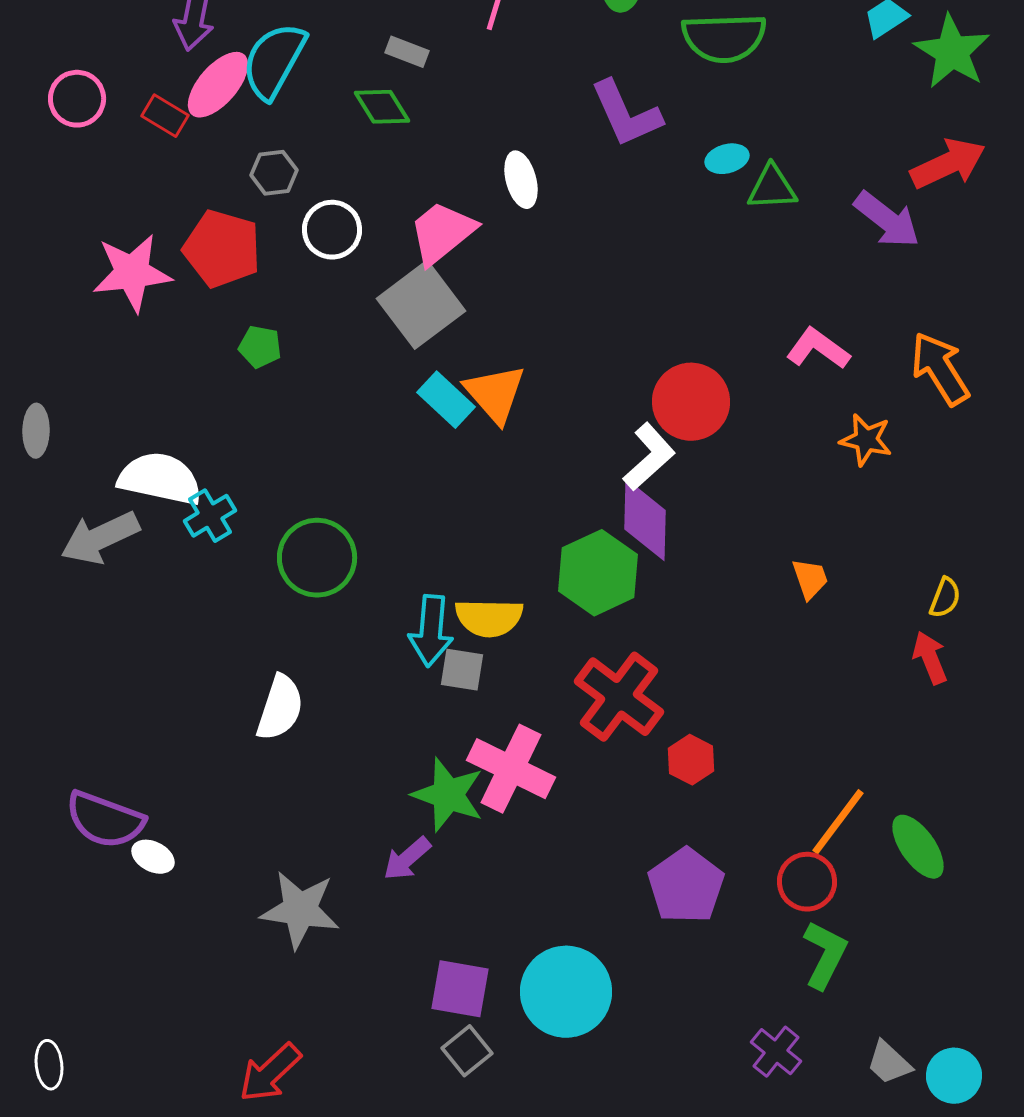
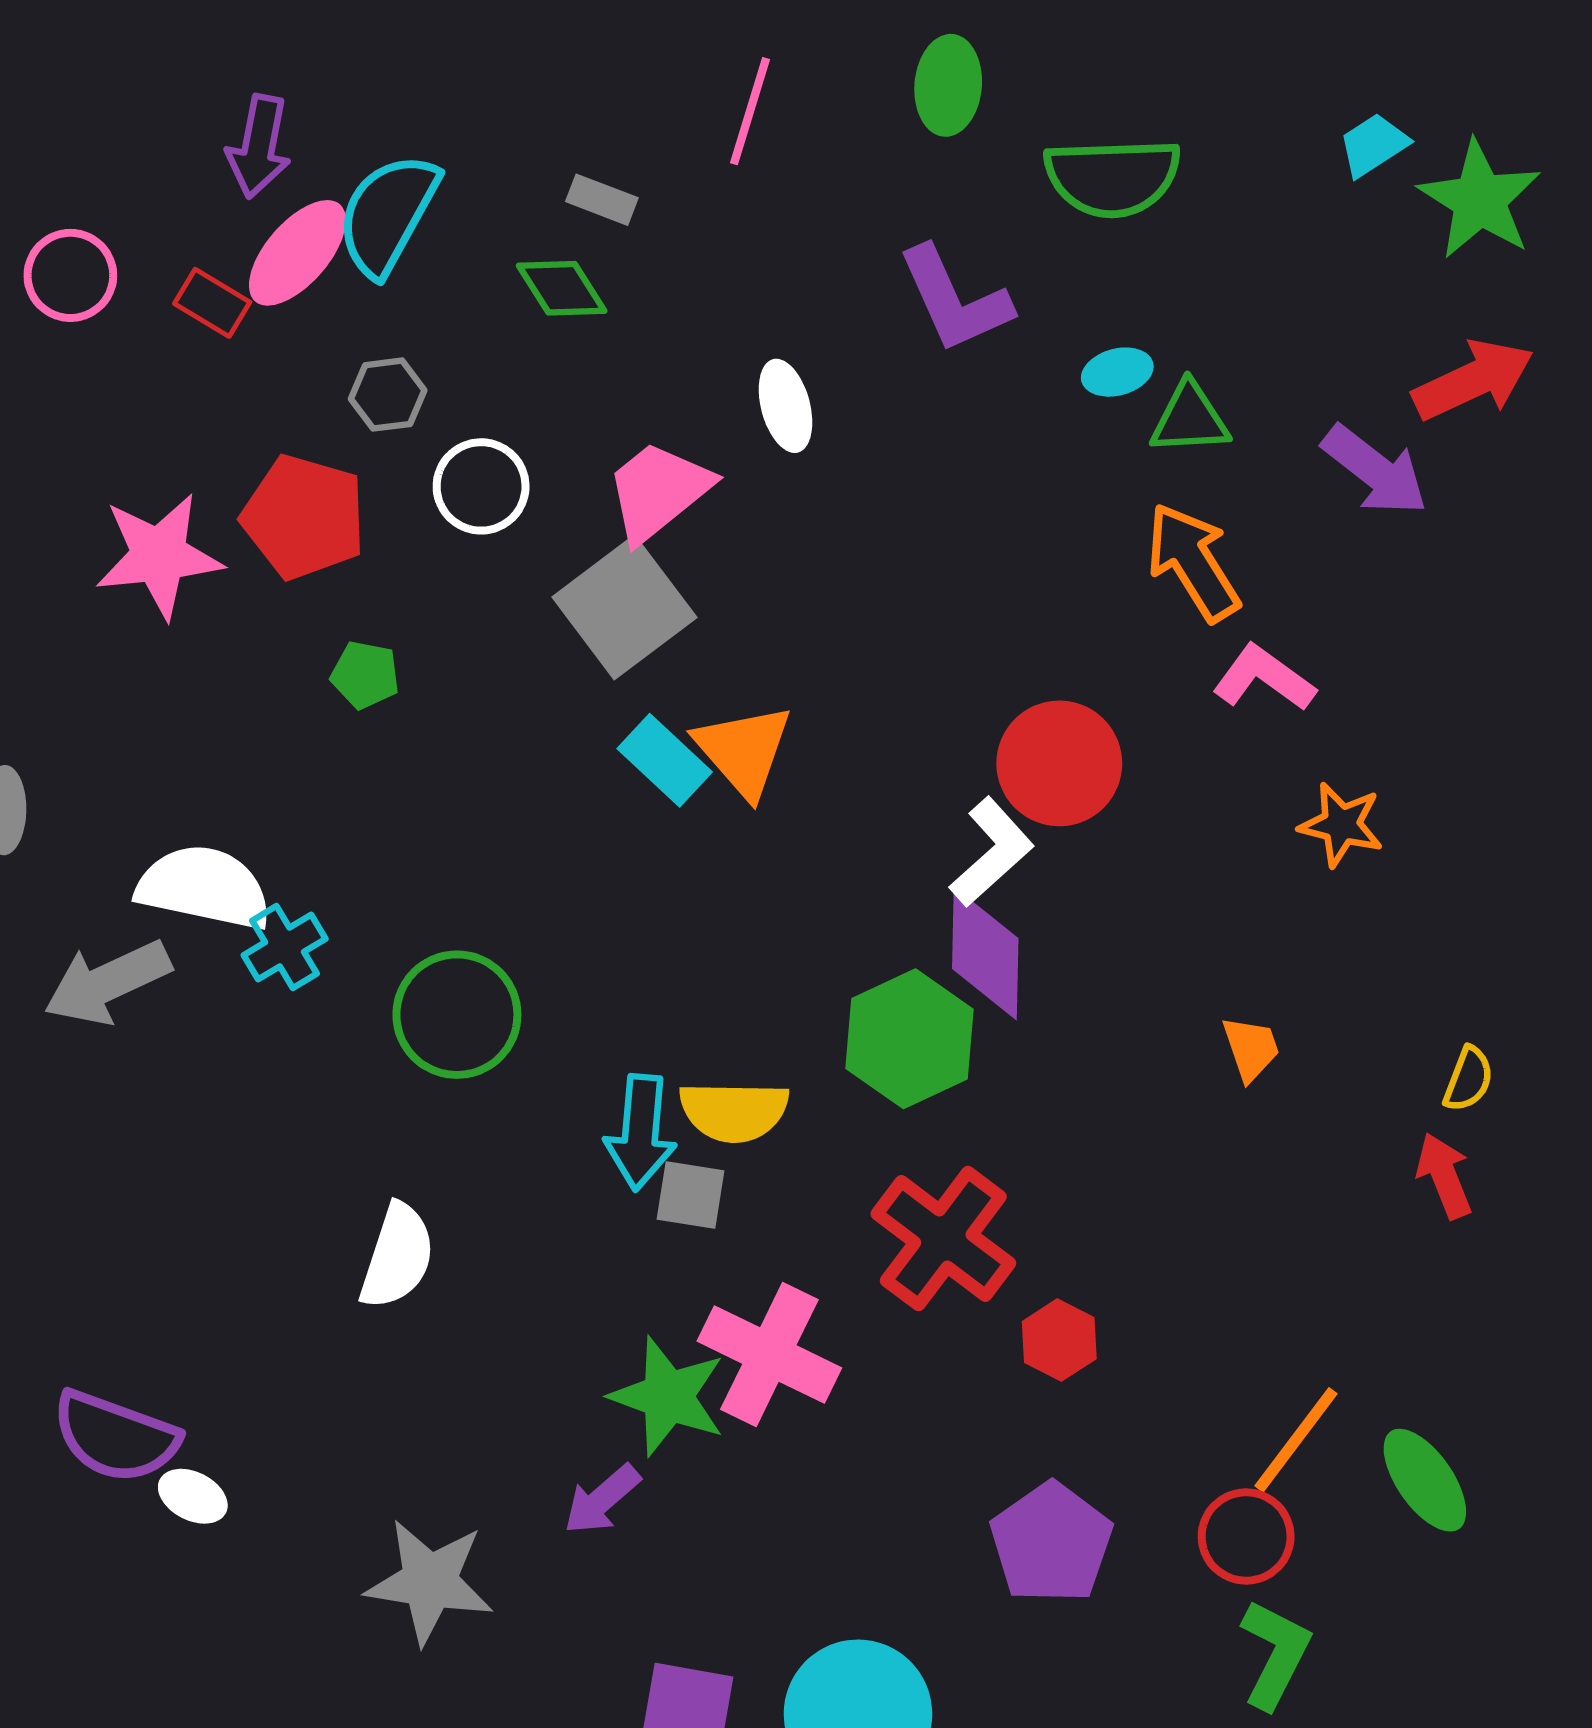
orange arrow: (940, 369) -> (1193, 562), moved

